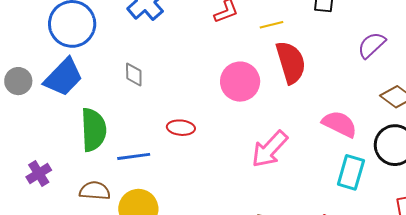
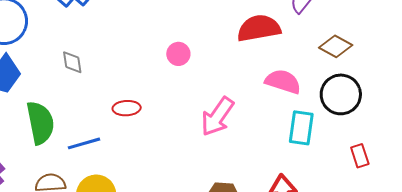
red semicircle: (291, 62) -> (259, 28), moved, turned -75
pink circle: (240, 82) -> (178, 54), size x0.6

